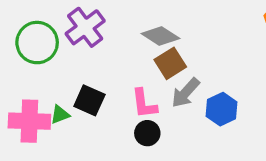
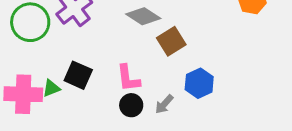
brown square: (170, 63) -> (171, 41), moved
gray arrow: (186, 93) -> (164, 104), moved, size x0.7

